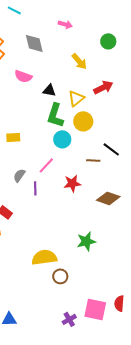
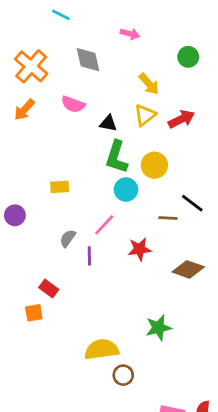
yellow triangle: (76, 98) -> (145, 115), moved

